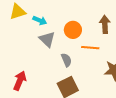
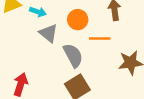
gray semicircle: (66, 60) -> (73, 55), size x1.5

